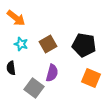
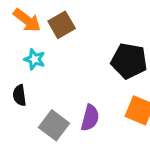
brown square: (48, 44) -> (62, 25), moved
purple semicircle: (52, 73) -> (90, 118), moved

